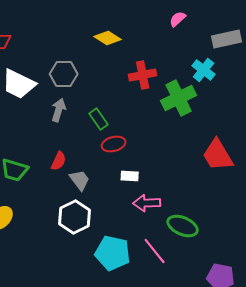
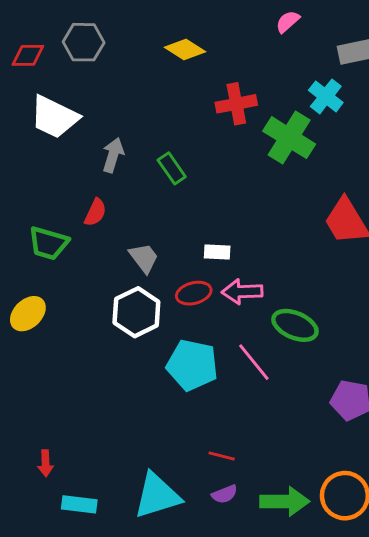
gray hexagon: (64, 74) -> (84, 42), moved
green cross: (179, 98) -> (289, 138), turned -32
red ellipse: (114, 144) -> (194, 293), moved
red semicircle: (59, 161) -> (95, 212), moved

